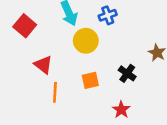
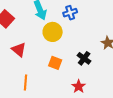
orange square: (90, 80) -> (55, 63), turned 32
orange line: (55, 92) -> (25, 82), moved

